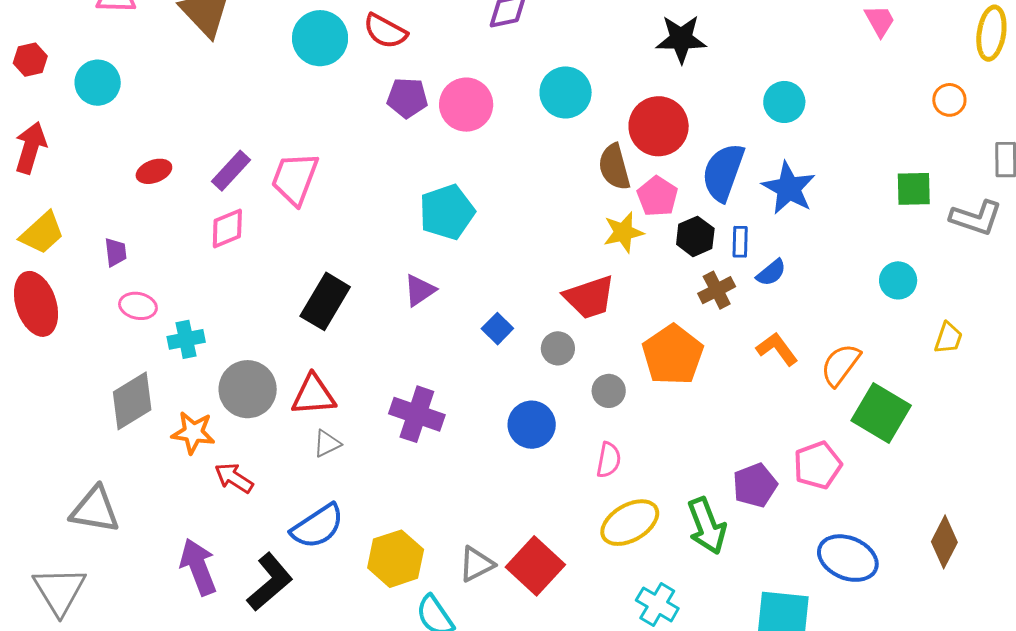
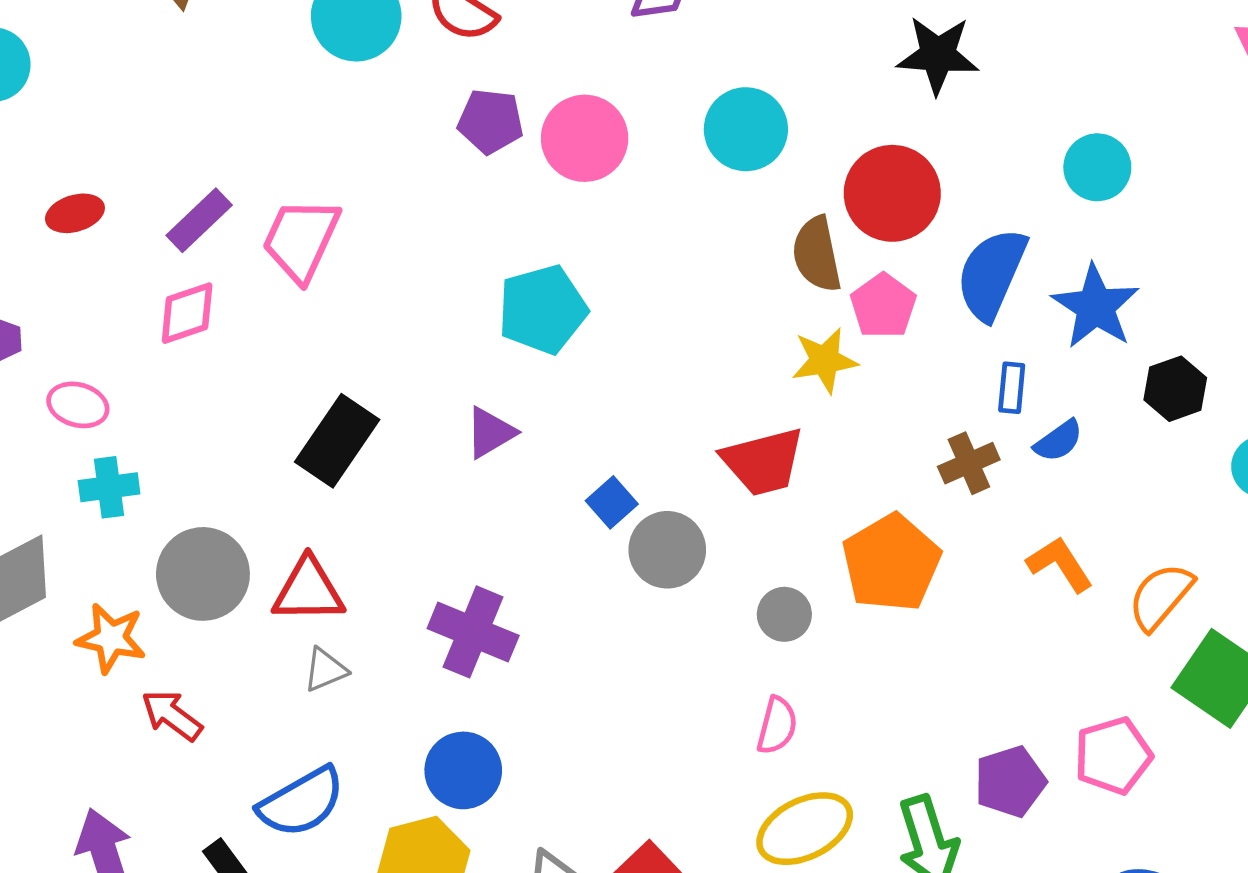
black hexagon: (695, 236) -> (1175, 389), moved
pink ellipse: (138, 306) -> (78, 405), moved
gray circle: (558, 348) -> (667, 550), moved, size x1.4
blue circle: (532, 425) -> (463, 770), moved

